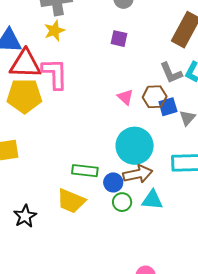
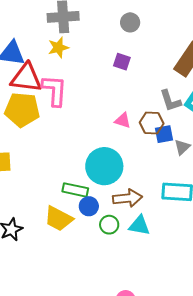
pink triangle: (125, 97) -> (123, 120), turned -30
cyan circle: (135, 146) -> (104, 166), moved
blue circle: (113, 182) -> (89, 206), moved

